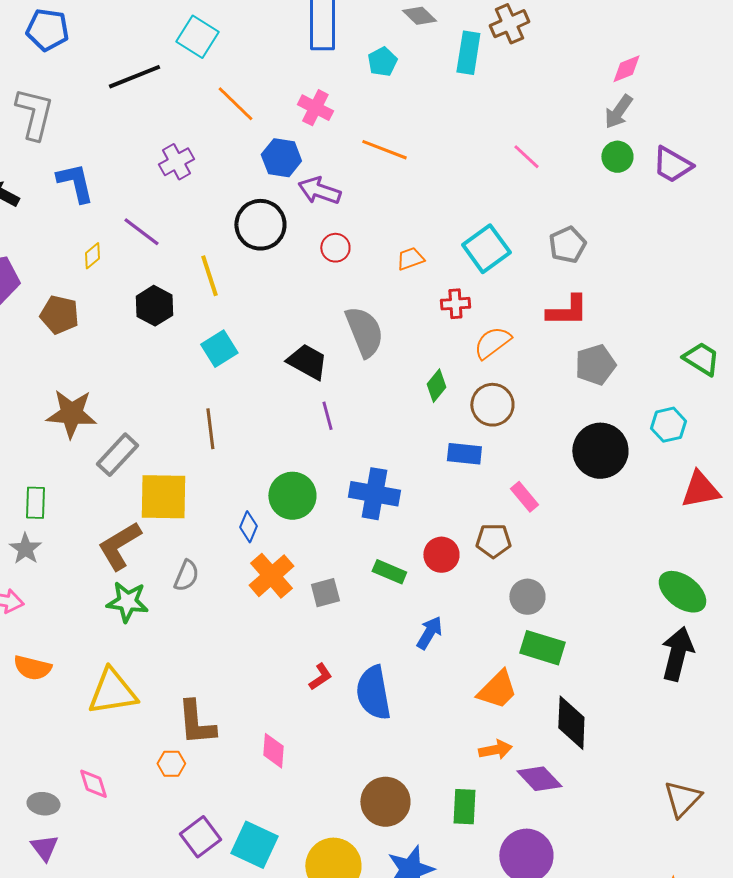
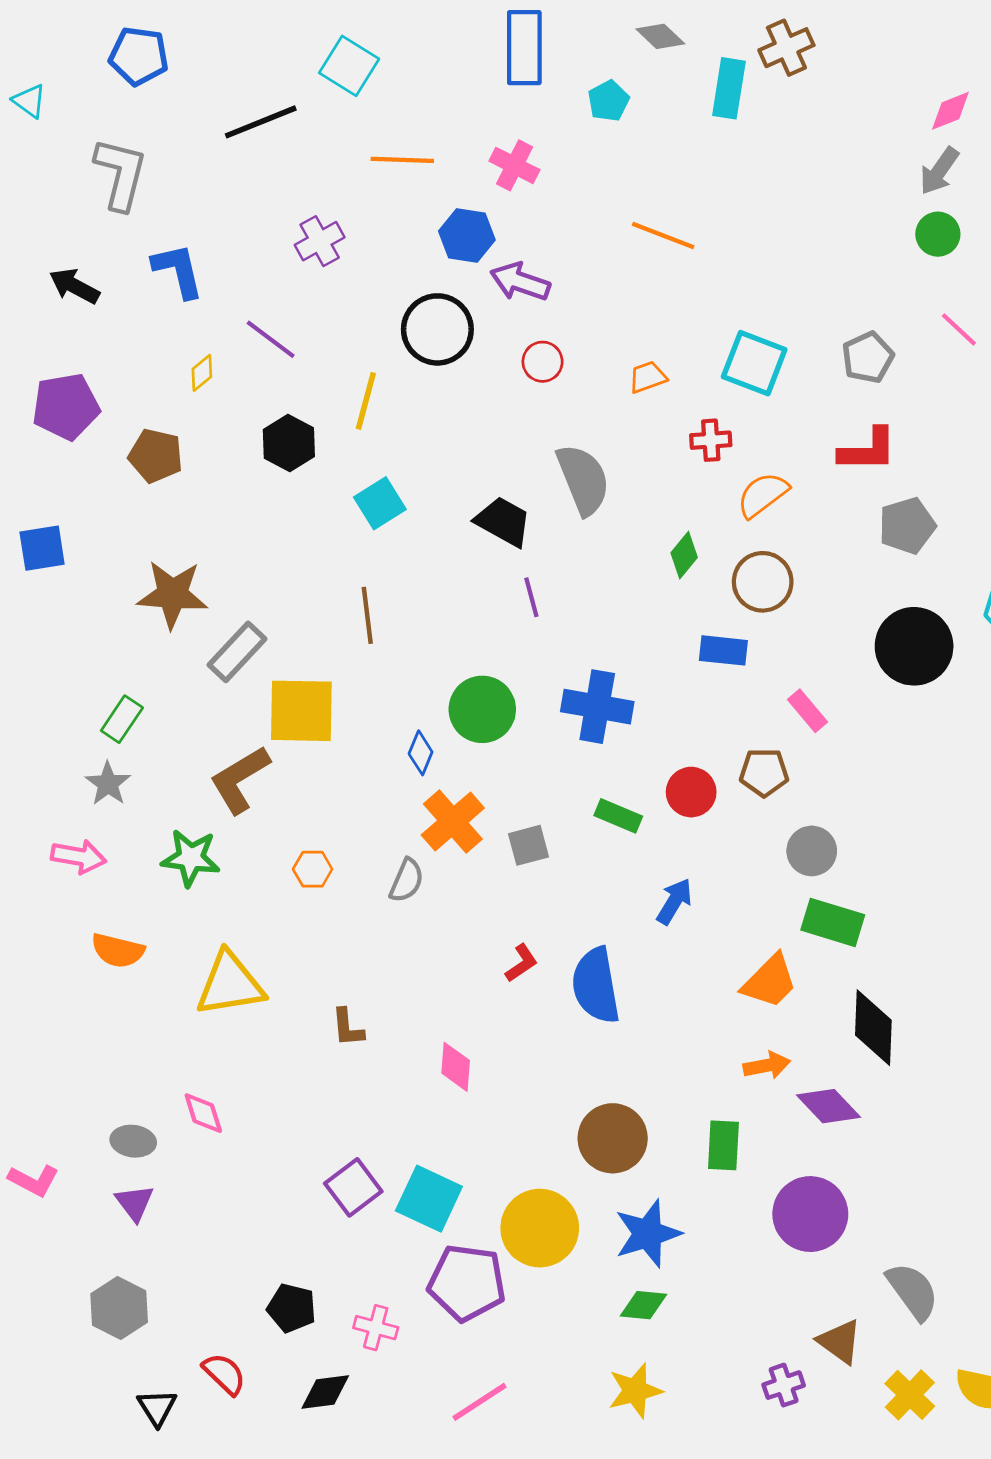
orange line: (235, 104) -> (402, 160), turned -42
orange line: (384, 150) -> (663, 236), moved
pink line: (526, 157) -> (959, 329), moved
cyan square: (486, 249) -> (754, 363), turned -33
yellow line: (209, 276) -> (366, 401), turned 33
green rectangle: (35, 503) -> (122, 719), turned 32
gray semicircle: (186, 576) -> (407, 880), moved
green star: (127, 602) -> (191, 858), moved
brown L-shape: (196, 723) -> (348, 1028), size x0.6
orange hexagon: (171, 764) -> (313, 869), moved

